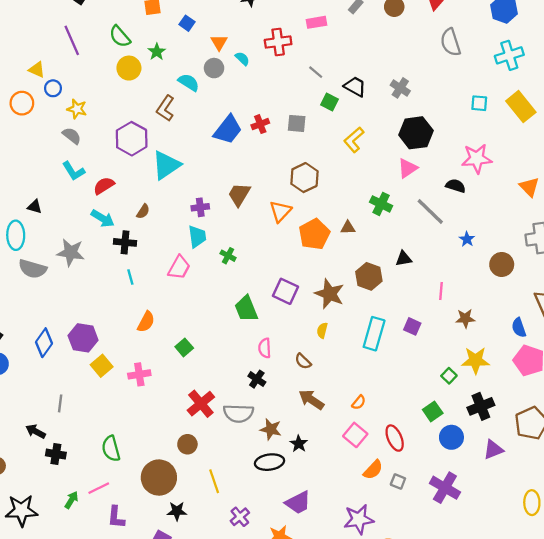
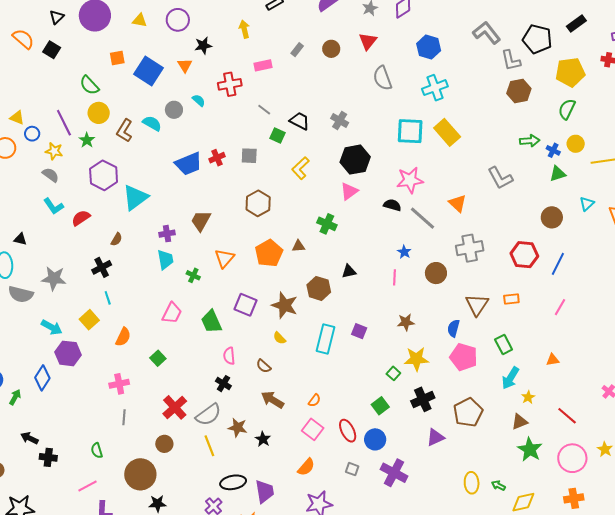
blue square: (187, 23) -> (148, 71), size x2.0
purple line: (72, 40) -> (64, 123), moved
orange triangle: (219, 42) -> (185, 65), moved
green star: (157, 52) -> (87, 140), moved
cyan square: (479, 103) -> (410, 131), size x1.8
brown L-shape: (165, 108) -> (125, 131), moved
blue trapezoid: (228, 130) -> (189, 164), turned 32
orange triangle: (280, 211) -> (224, 258), moved
gray line: (430, 211) -> (423, 218), moved
cyan arrow: (103, 218) -> (52, 327), moved
black cross: (125, 242) -> (102, 267), turned -30
pink trapezoid: (179, 267) -> (172, 313), moved
pink line: (441, 291) -> (395, 277), moved
blue semicircle: (519, 328) -> (453, 328), turned 36
yellow semicircle: (322, 330) -> (279, 338), turned -56
blue diamond: (44, 343) -> (42, 378), moved
yellow square: (102, 366) -> (89, 320), moved
gray line: (60, 403) -> (124, 417), moved
gray semicircle: (238, 413) -> (208, 415), turned -36
blue circle: (451, 437) -> (375, 439), moved
green semicircle: (111, 449) -> (97, 450), size x0.7
black ellipse: (270, 462) -> (233, 482), moved
orange semicircle: (373, 470) -> (306, 467), moved
yellow line: (214, 481) -> (209, 446), moved
green arrow: (71, 500) -> (15, 397), moved
purple trapezoid: (298, 503) -> (265, 491), turned -70

